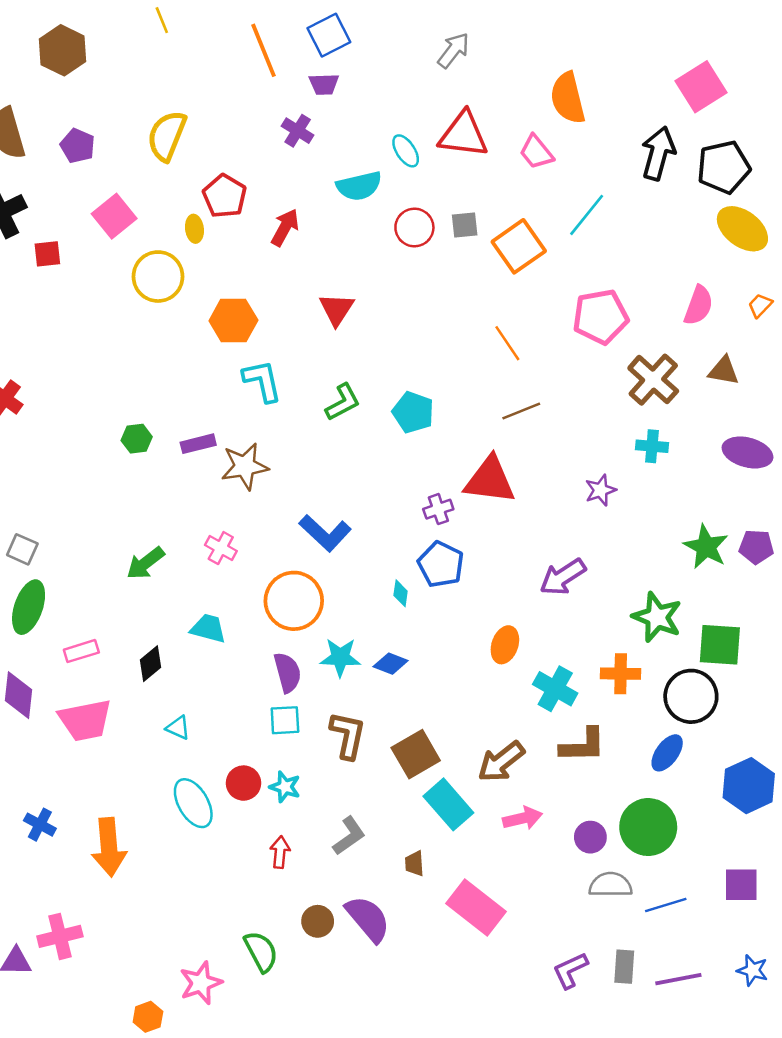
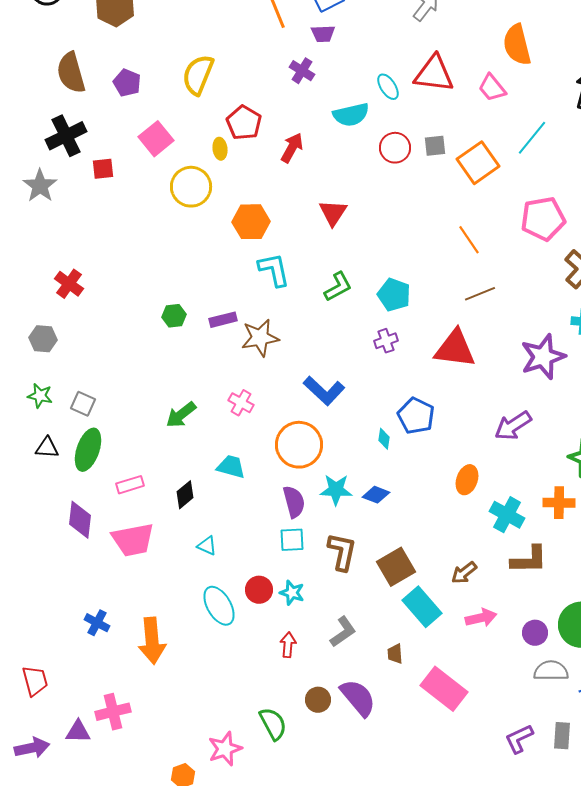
purple star: (600, 490) -> (543, 357), size x1.8
purple cross: (438, 509) -> (386, 341), moved
brown arrow: (501, 762) -> (464, 573), size x0.7

